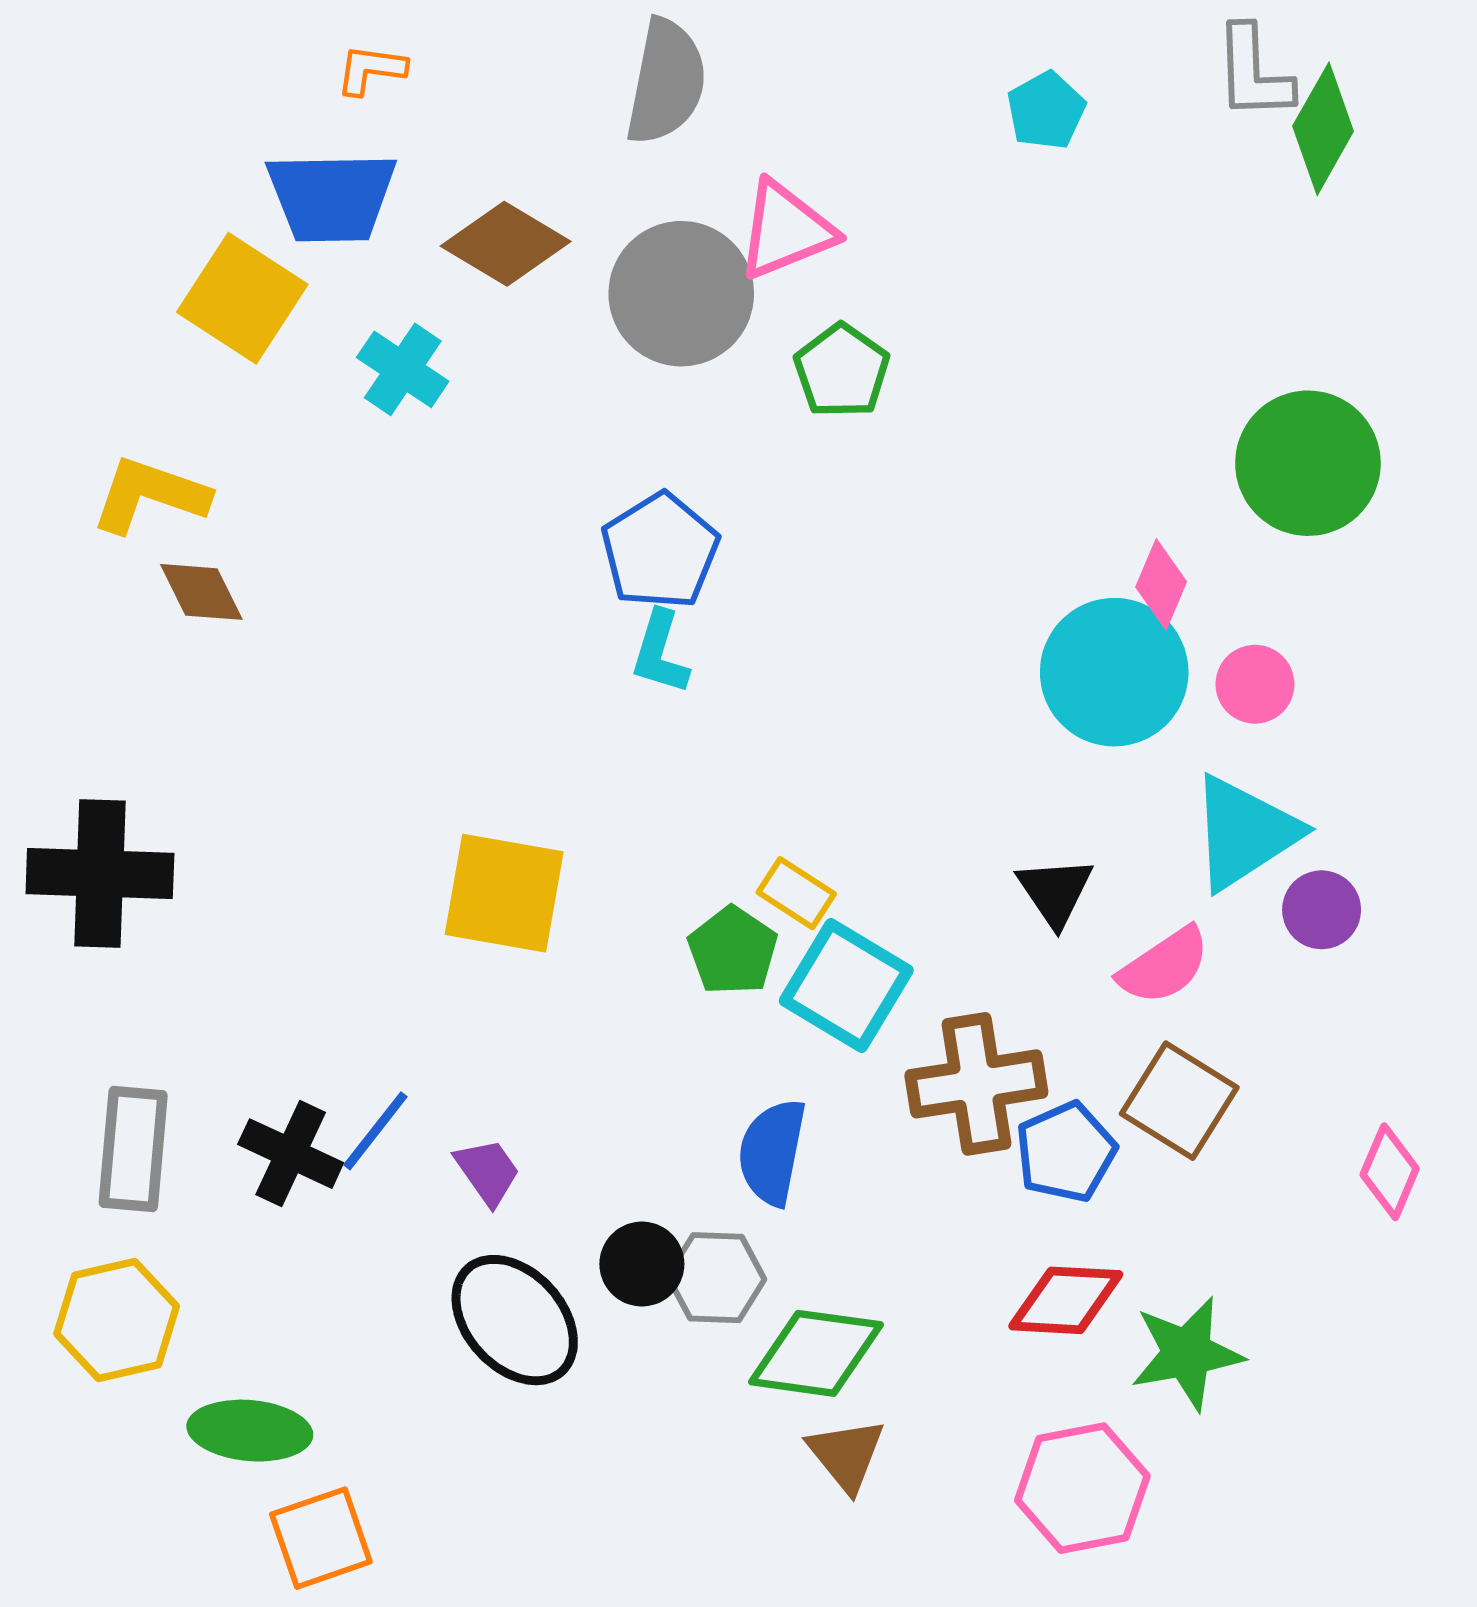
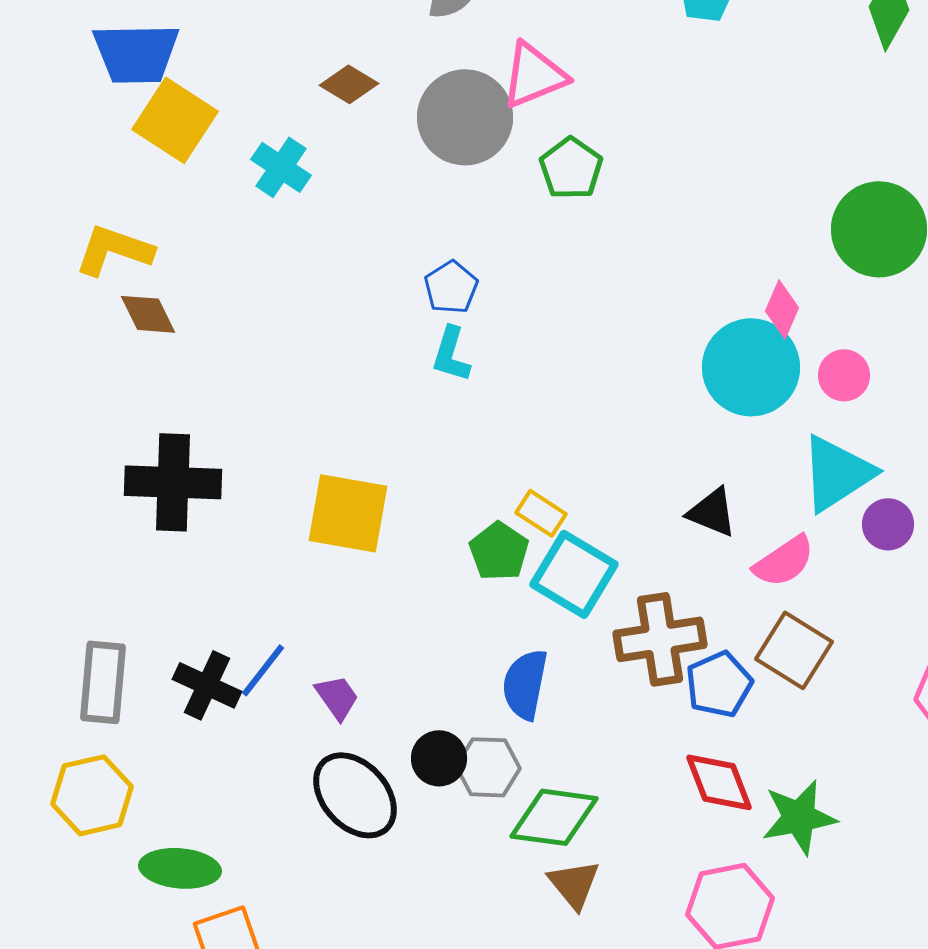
blue trapezoid: (332, 197) -> (136, 53), moved
brown diamond: (506, 244) -> (349, 84), size x0.7
blue pentagon: (660, 551) -> (451, 287), size x0.7
black cross: (100, 873) -> (173, 482), moved
black triangle: (1055, 892) -> (712, 512), turned -34
red diamond: (1066, 1300) -> (719, 782), turned 66

